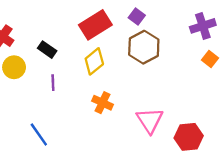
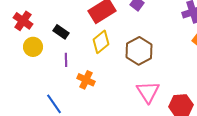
brown hexagon: (144, 47) -> (139, 51), moved
orange cross: (103, 103) -> (86, 80), moved

